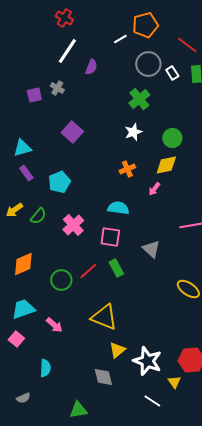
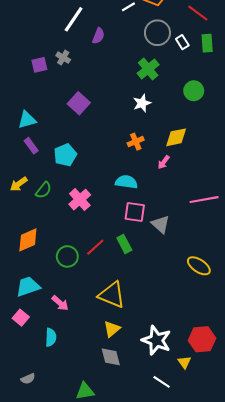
green circle: (172, 138) -> (194, 91), moved
pink square: (110, 237) -> (135, 212), moved
yellow triangle: (117, 350) -> (112, 329), moved
cyan semicircle: (45, 368) -> (51, 337), moved

